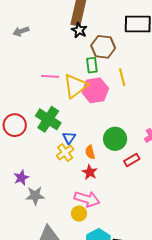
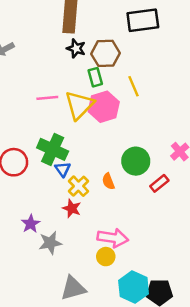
black star: (79, 30) -> (76, 48), moved
blue triangle: (69, 138) -> (63, 169), moved
red star: (90, 172) -> (72, 208), moved

